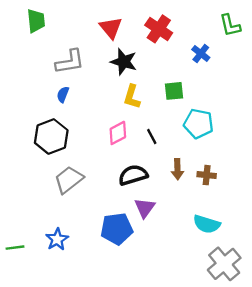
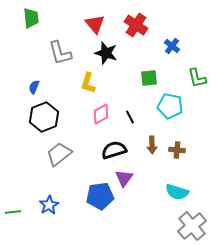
green L-shape: (230, 25) -> (197, 78), moved
gray L-shape: (70, 62) -> (60, 53), turned 84
blue semicircle: (63, 94) -> (34, 87), moved
yellow L-shape: (132, 97) -> (88, 83), moved

